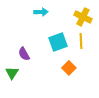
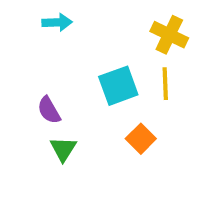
cyan arrow: (41, 12) -> (57, 22), moved
green triangle: (12, 73) -> (63, 149), moved

